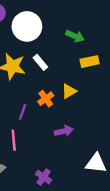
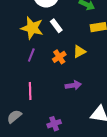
purple line: (23, 112) -> (31, 55), moved
purple cross: (44, 177) -> (54, 124), turned 32

